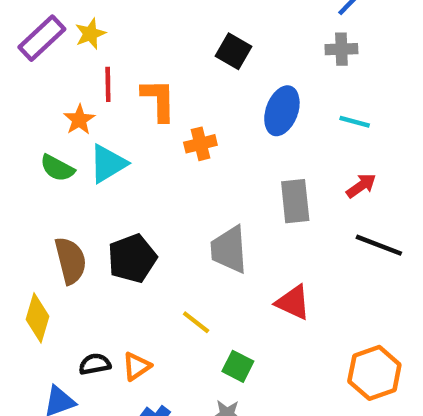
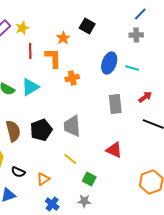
black square: (233, 51) -> (87, 26), moved
orange star: (79, 120) -> (63, 38), moved
cyan line: (355, 122) -> (132, 68), moved
gray trapezoid: (229, 250) -> (72, 126), moved
black semicircle: (95, 364) -> (18, 172), moved, turned -144

